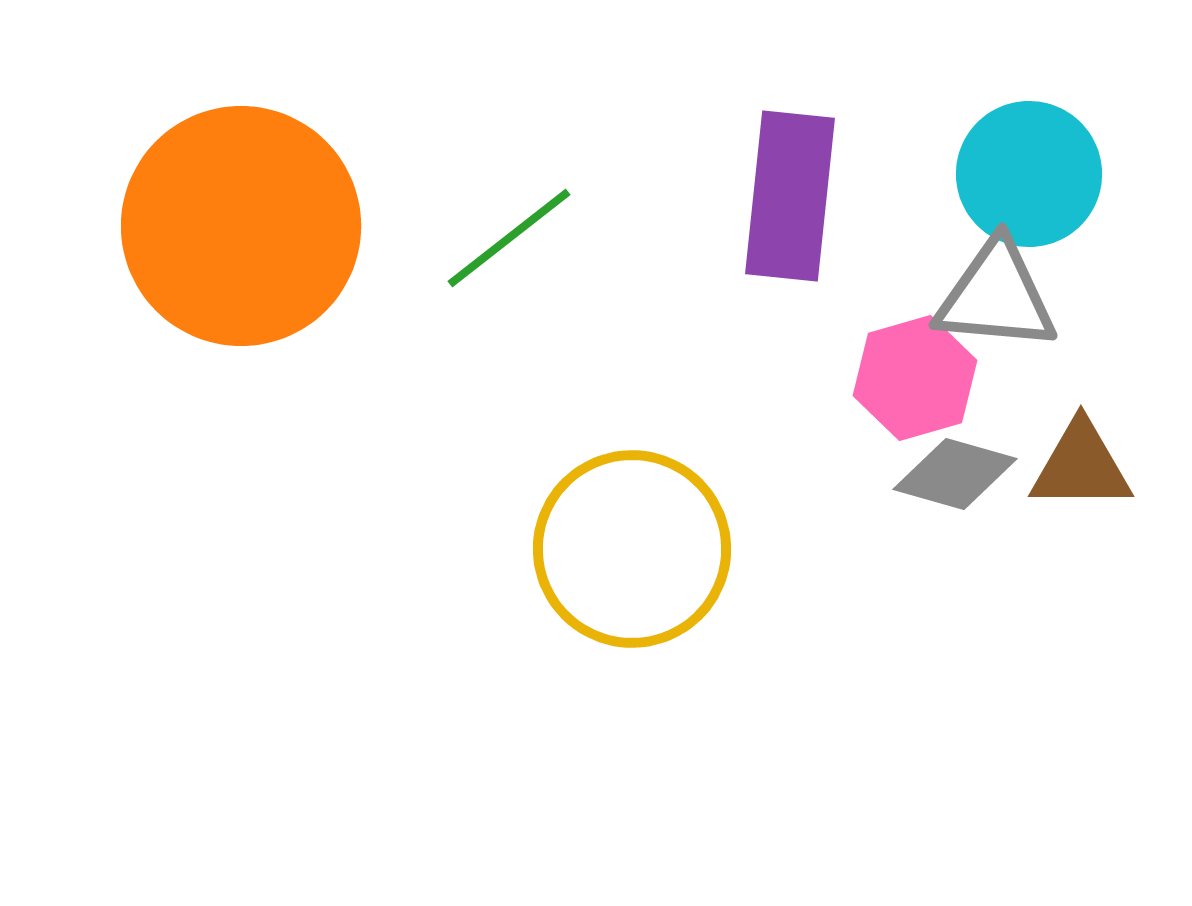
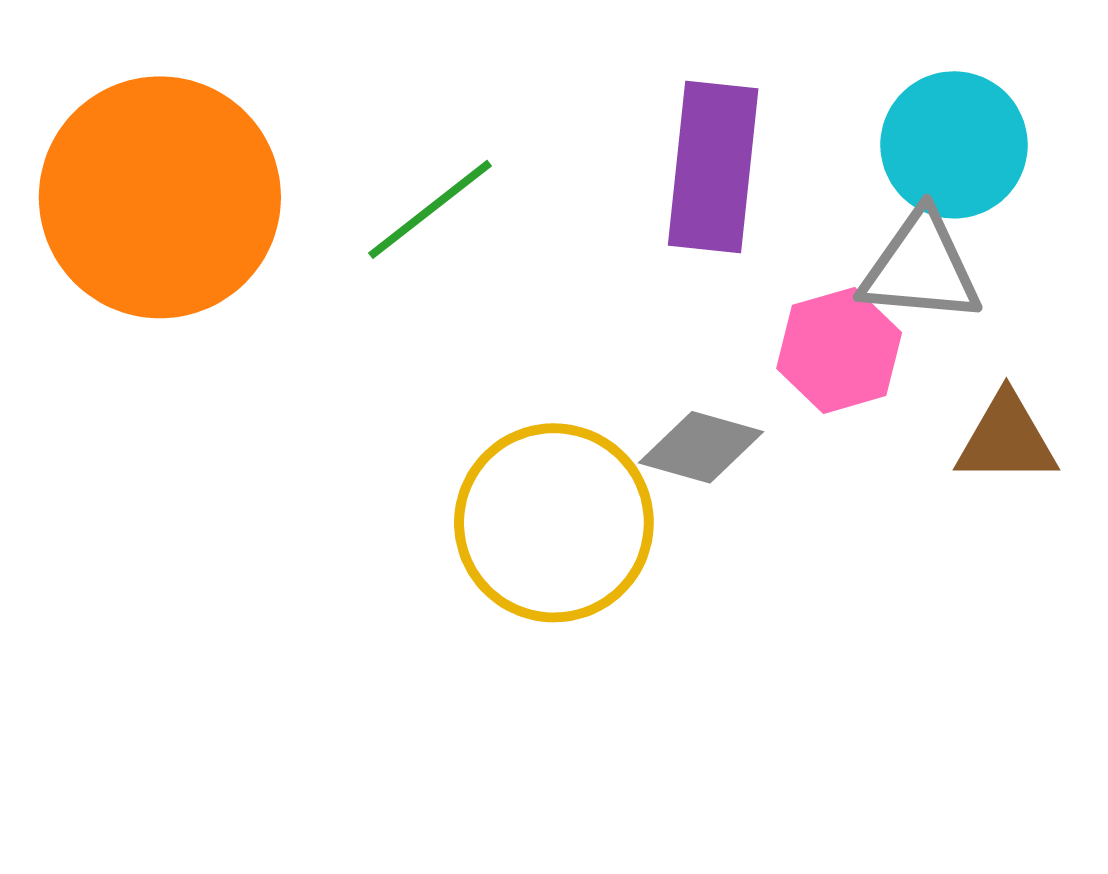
gray diamond: (955, 474) -> (701, 447), moved

